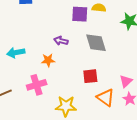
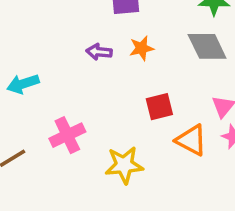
gray diamond: (96, 43) -> (207, 46), moved
orange star: (48, 60) -> (142, 48), moved

